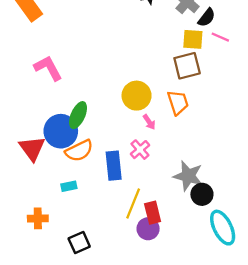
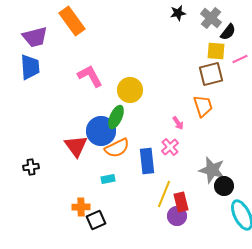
pink line: (220, 37) -> (240, 59), moved, turned -49
yellow circle: (137, 96) -> (130, 90), moved
black square: (79, 243) -> (96, 220), moved

